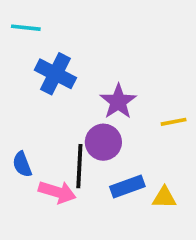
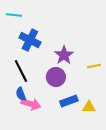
blue semicircle: (22, 164) -> (21, 94), moved
black line: (79, 166) -> (21, 71), moved, turned -30

